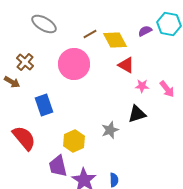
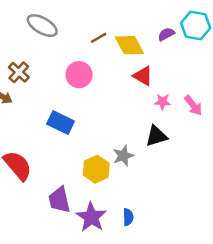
pink circle: (74, 64) -> (79, 75), size x0.7
blue rectangle: (44, 105) -> (61, 123), moved, turned -45
yellow hexagon: (74, 141) -> (96, 169), moved

